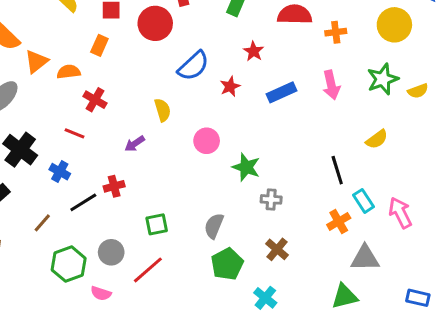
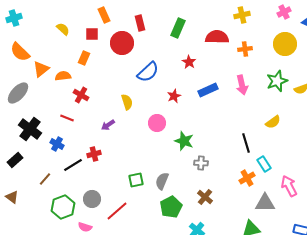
red star: (230, 86) -> (174, 96), moved
pink arrow: (400, 213) -> (289, 186), moved
green square: (157, 224) -> (136, 180), moved

